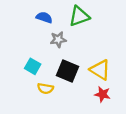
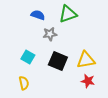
yellow triangle: (100, 70) -> (86, 60), turned -42
yellow semicircle: (45, 88) -> (24, 83), moved, turned -112

